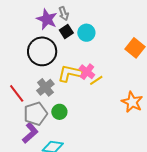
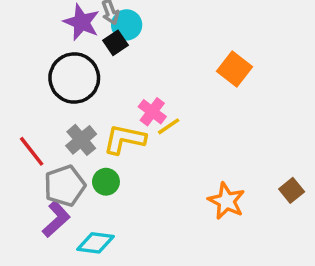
cyan circle: (86, 33) -> (127, 25), moved
yellow L-shape: (70, 73) -> (124, 139), moved
orange star: (132, 102) -> (226, 201), moved

